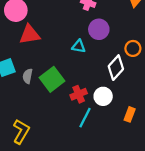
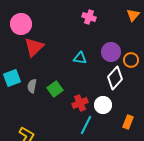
purple circle: (99, 29) -> (111, 52), moved
red triangle: (30, 35) -> (34, 47), turned -35
green square: (52, 79) -> (55, 89), size x0.7

